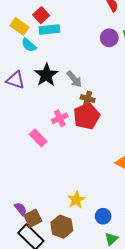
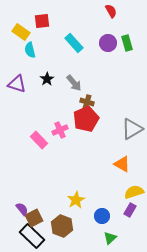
red square: (41, 15) -> (42, 21), turned 35
cyan rectangle: (49, 30) -> (74, 43), moved, turned 54
cyan semicircle: (29, 45) -> (30, 50), turned 35
black star: (46, 75) -> (47, 79), size x0.6
pink cross: (60, 118) -> (60, 130), moved

